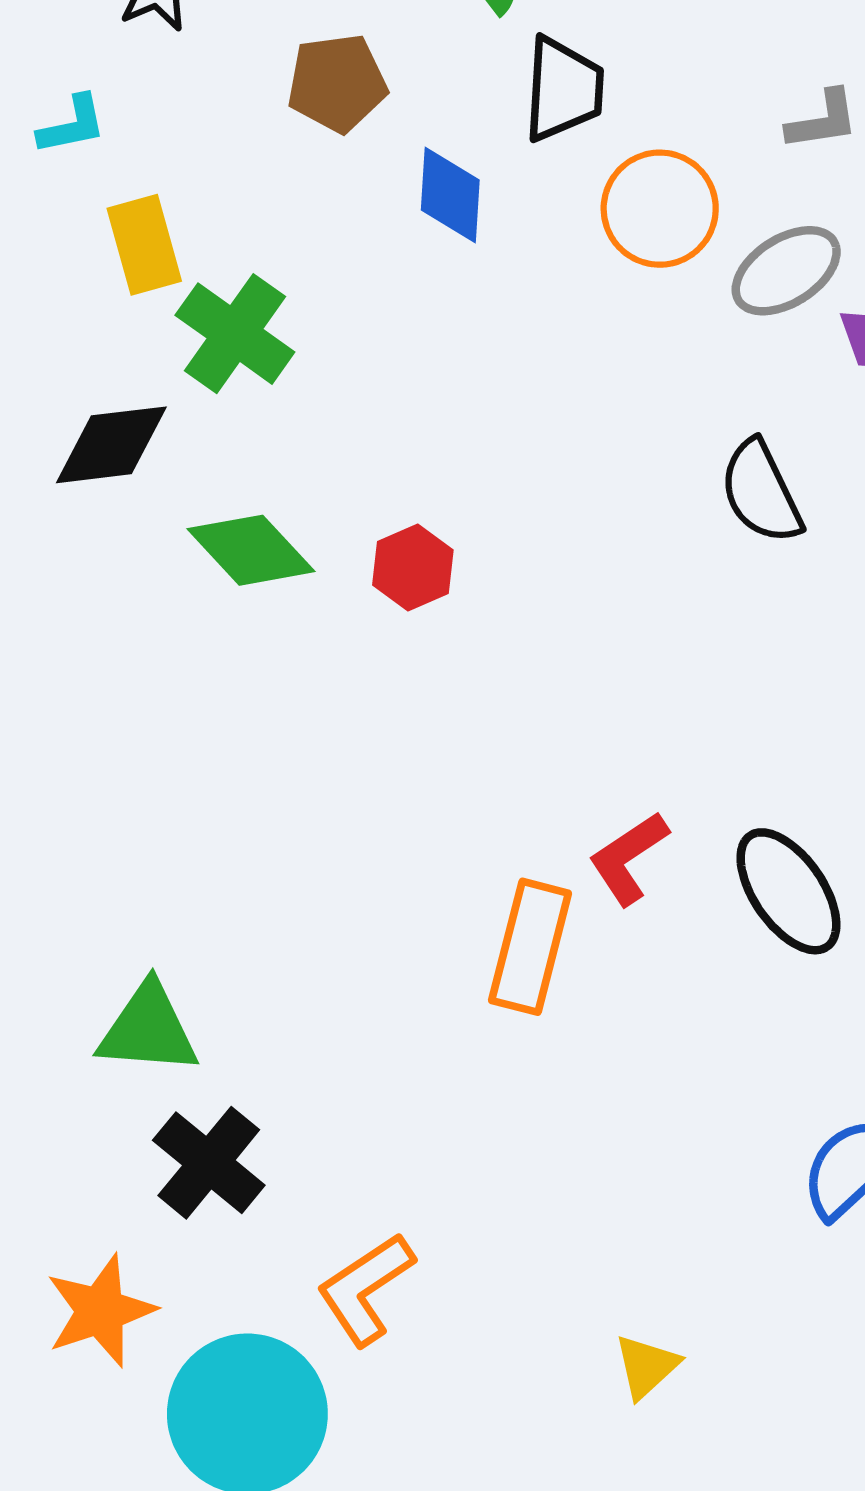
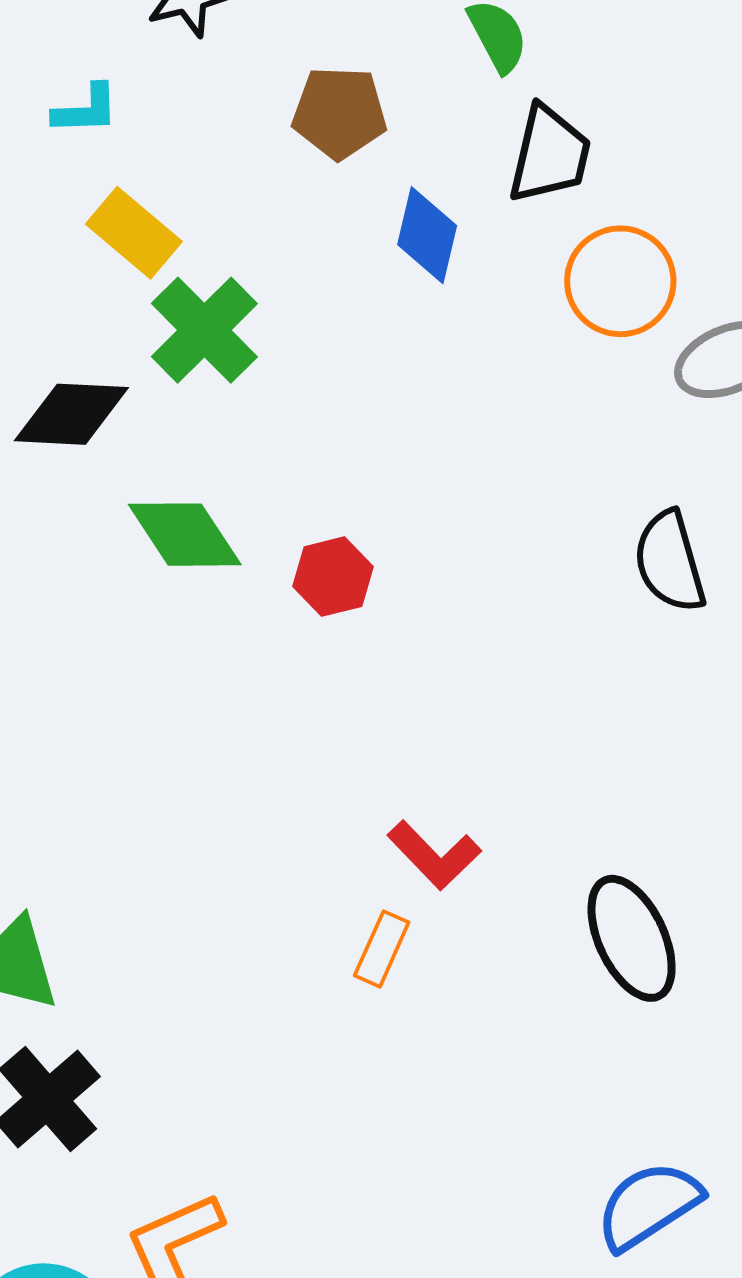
yellow rectangle: (144, 245) -> (134, 233), turned -44
red L-shape: (628, 858) -> (434, 855), moved, turned -110
orange rectangle: (530, 947) -> (382, 949), size x0.6

